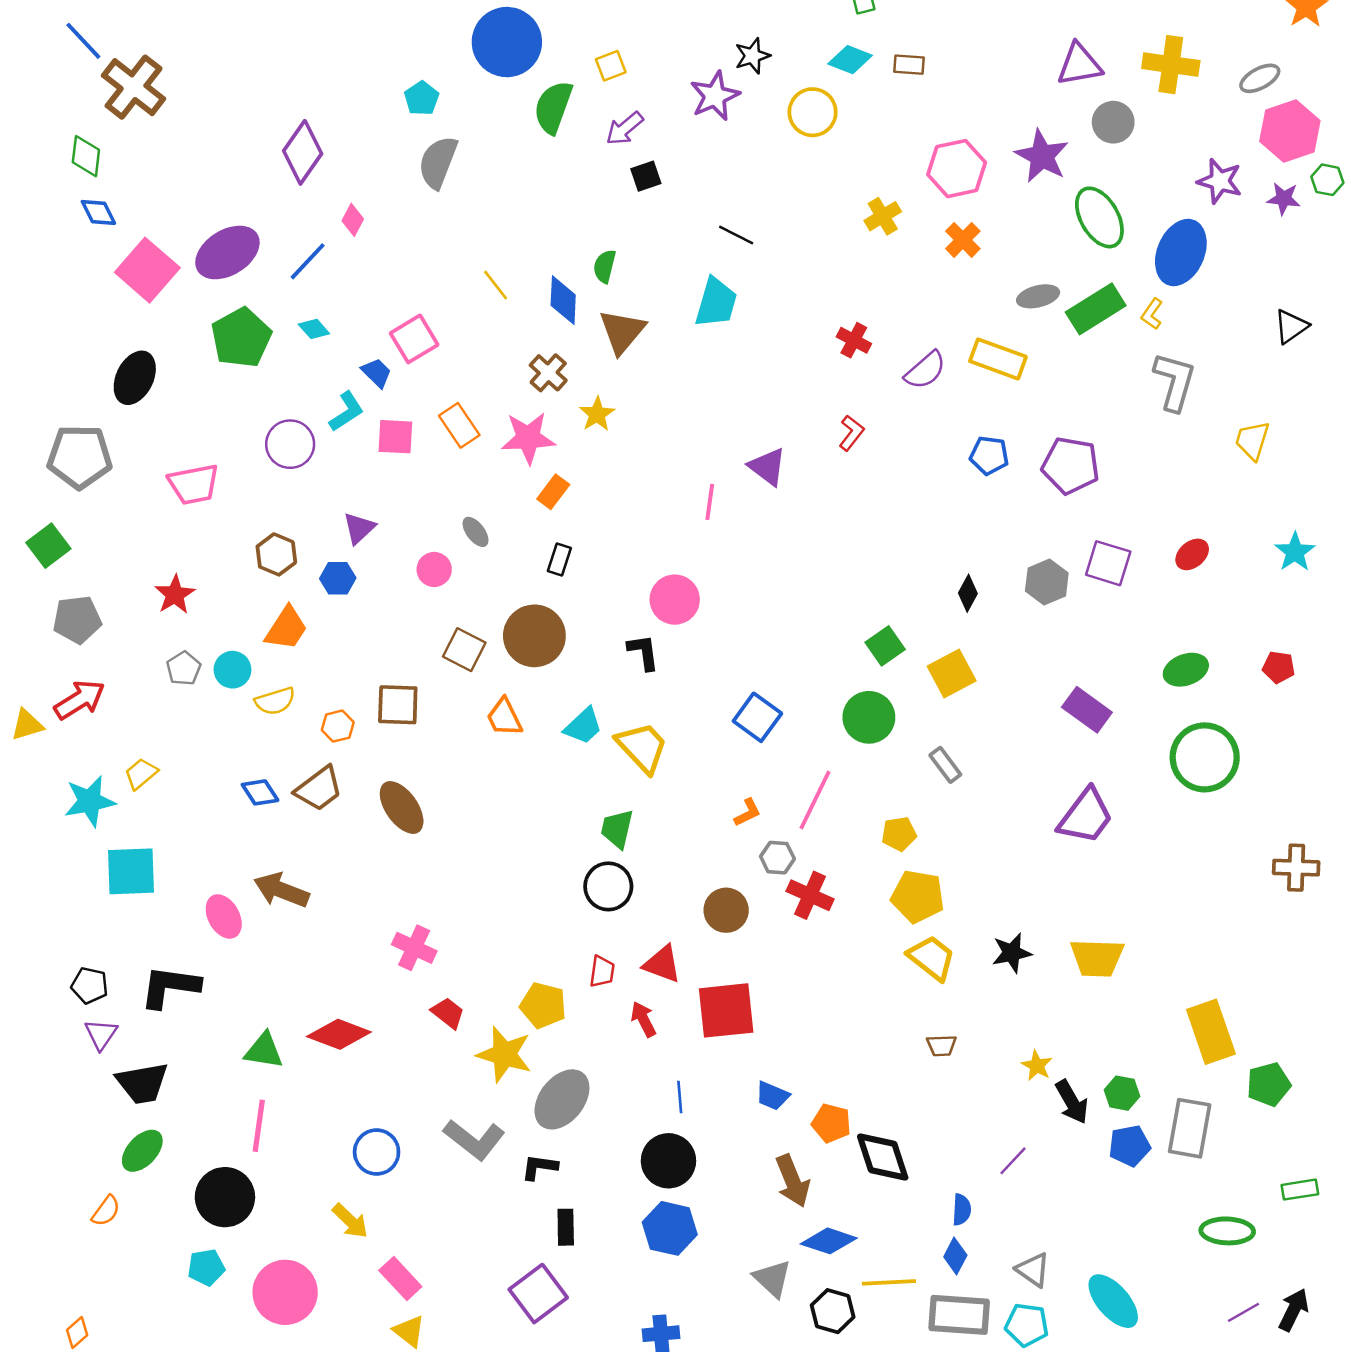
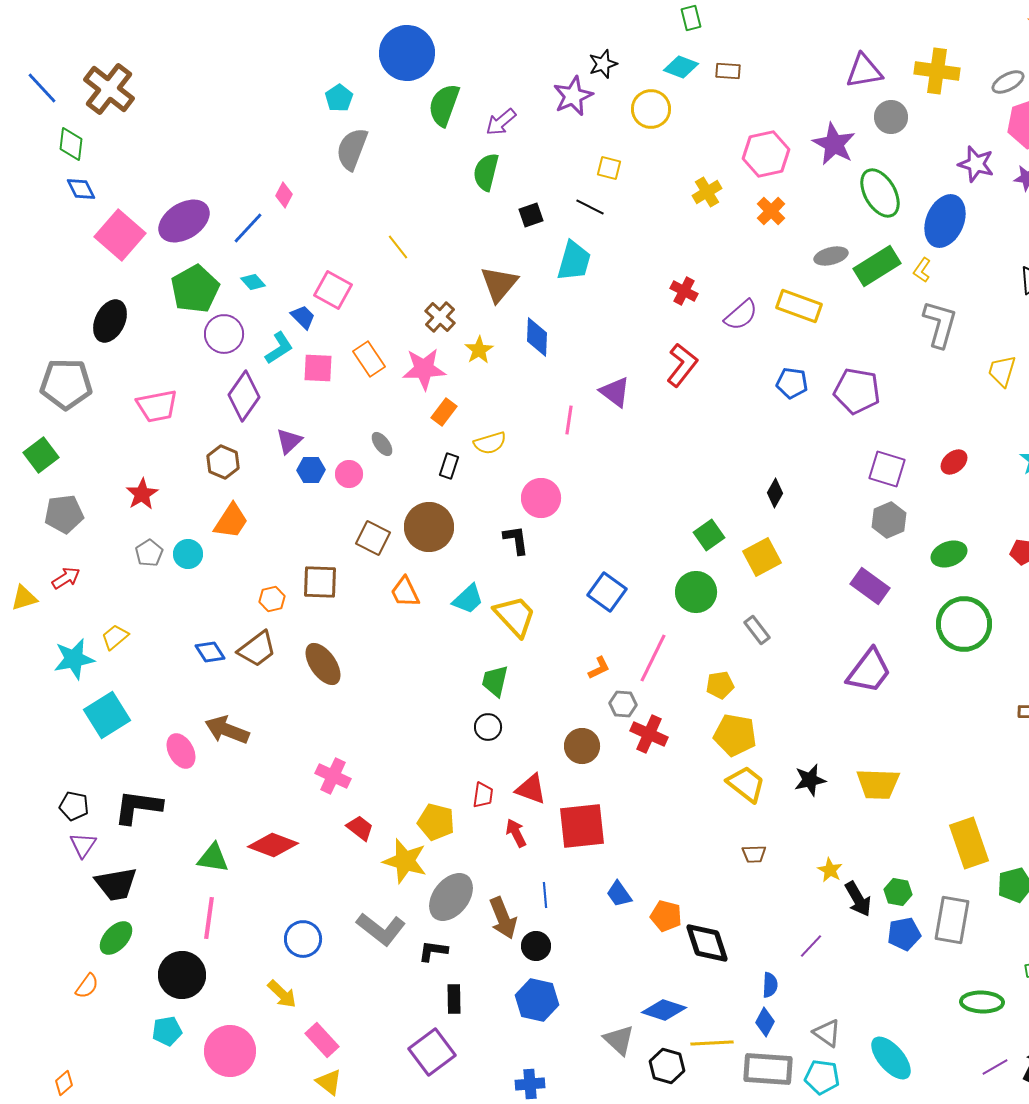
blue line: (83, 41) -> (42, 88), moved
yellow square: (611, 66) -> (609, 168), moved, turned 35
purple diamond: (303, 152) -> (244, 396), moved
black square: (646, 176) -> (531, 215), moved
green semicircle: (605, 266) -> (486, 172), moved, size x1.4
blue diamond: (563, 300) -> (537, 337), moved
pink square: (414, 339) -> (333, 290), turned -30
red L-shape: (851, 433) -> (682, 365), size x1.5
purple circle: (290, 444) -> (224, 334), moved
blue hexagon: (338, 578) -> (311, 470), moved
gray hexagon: (1047, 582) -> (889, 520), moved
red arrow: (80, 700) -> (66, 578), size x0.7
yellow semicircle: (275, 701) -> (490, 443), moved
cyan square: (131, 871) -> (107, 715), turned -30
black circle: (608, 886) -> (488, 727), size x0.7
blue trapezoid: (772, 1096) -> (619, 894), turned 32
black circle: (668, 1161) -> (536, 946), size x0.7
brown arrow: (792, 1181) -> (503, 918), moved

